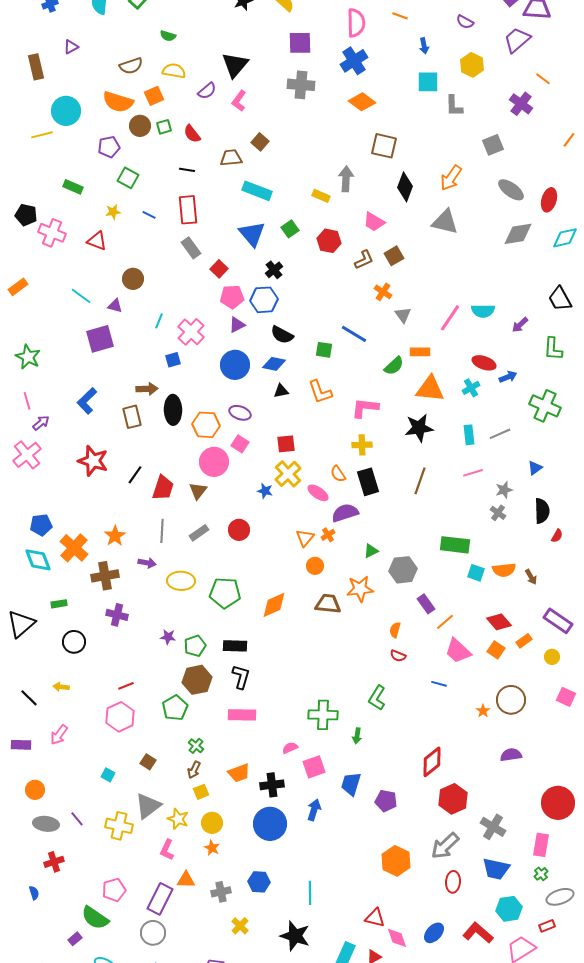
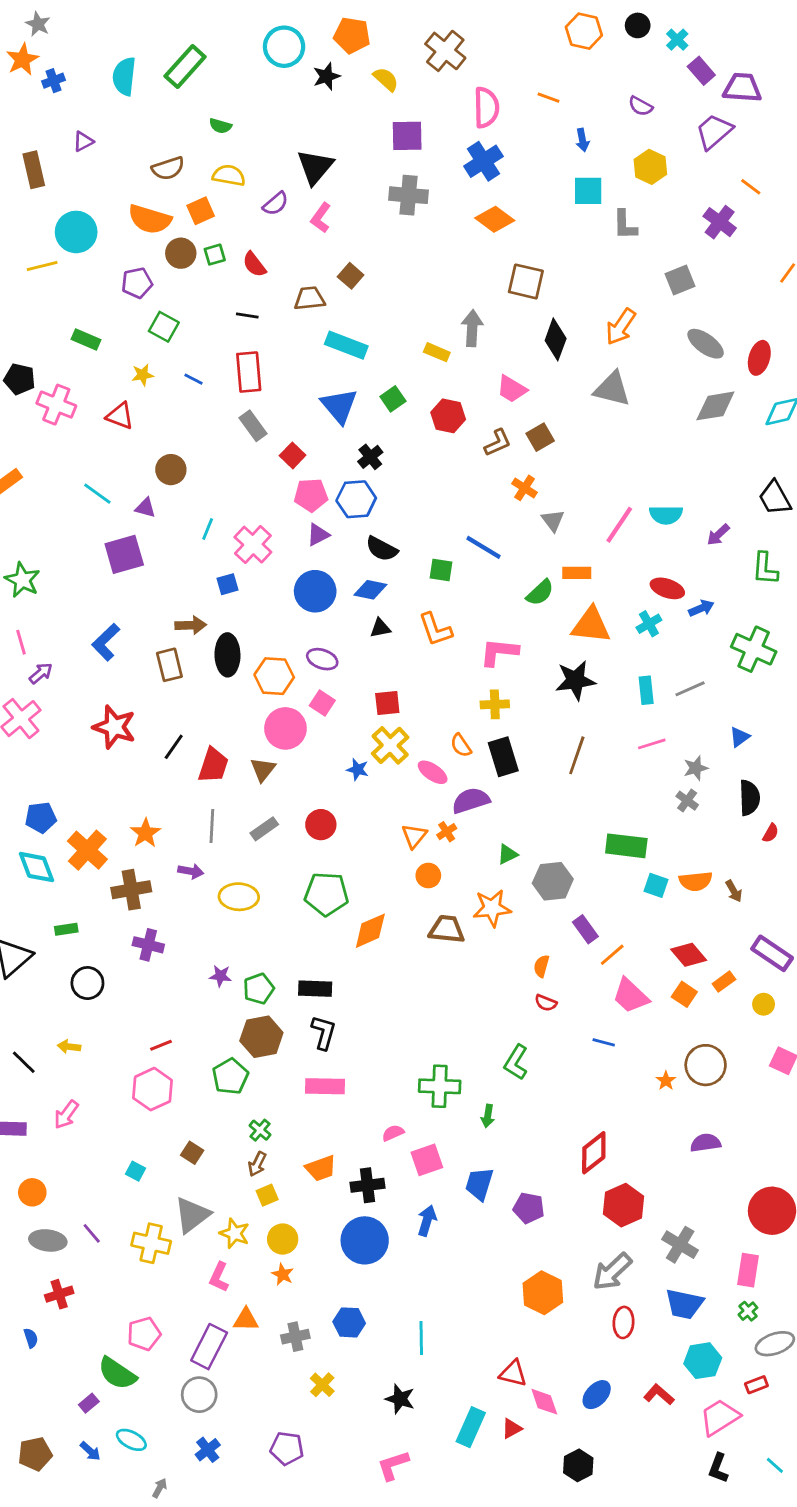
green pentagon: (225, 593) -> (326, 894), moved
red L-shape: (478, 933) -> (659, 1395), size x0.7
black star: (295, 936) -> (400, 1399), size x0.7

